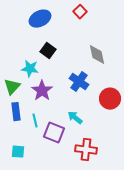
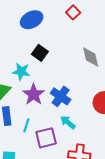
blue cross: (79, 82) -> (61, 96), moved
cyan line: (35, 121) -> (26, 125), turned 32
purple square: (54, 133) -> (46, 138), turned -35

